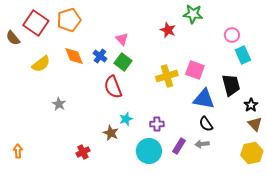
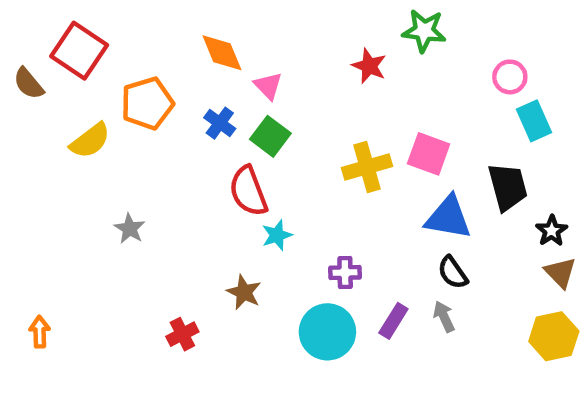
orange pentagon: (69, 20) -> (147, 103), moved
orange diamond: (74, 56) -> (222, 53), moved
cyan star: (126, 119) -> (277, 235), moved
gray arrow: (202, 144) -> (444, 316), turned 72

